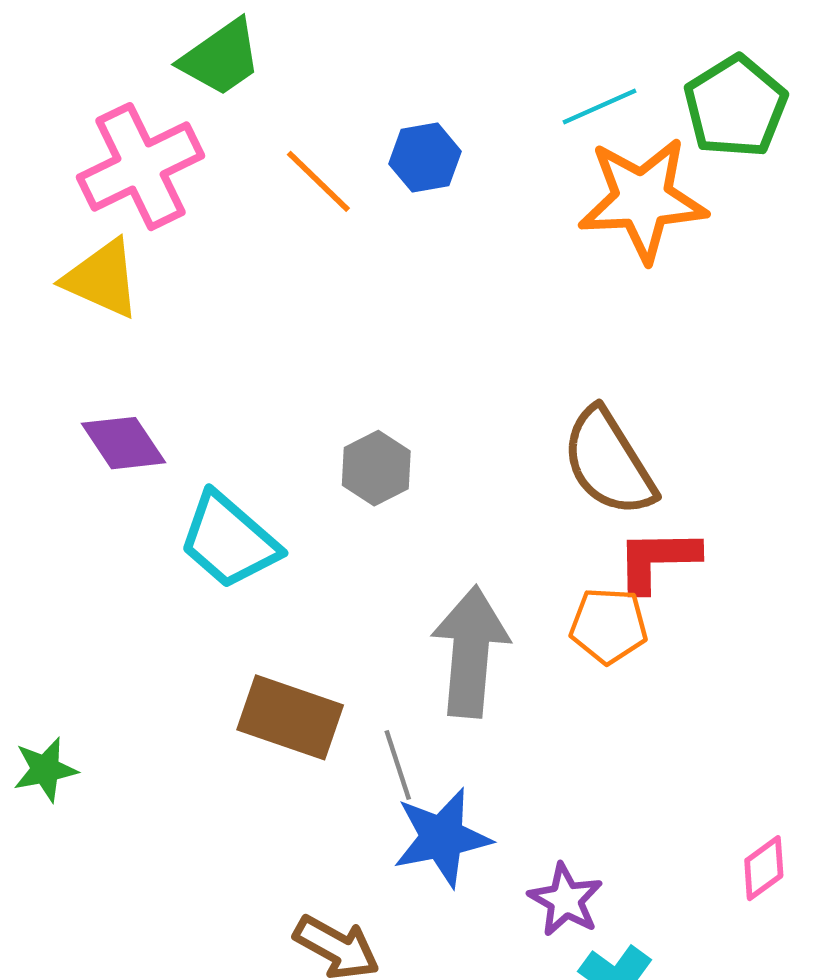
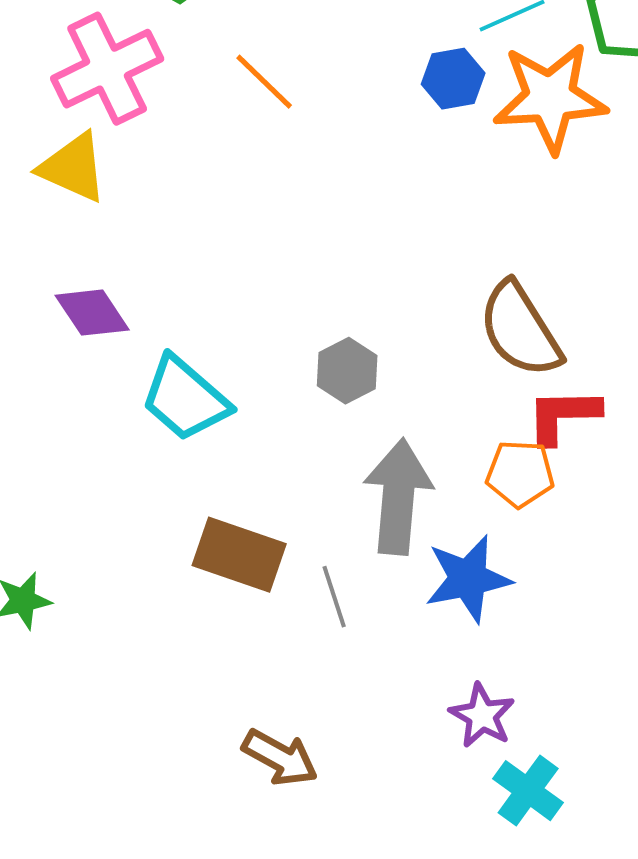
blue hexagon: (425, 158) -> (453, 79), moved
gray hexagon: (376, 468) -> (347, 371), moved
blue star: (442, 838) -> (468, 579), moved

